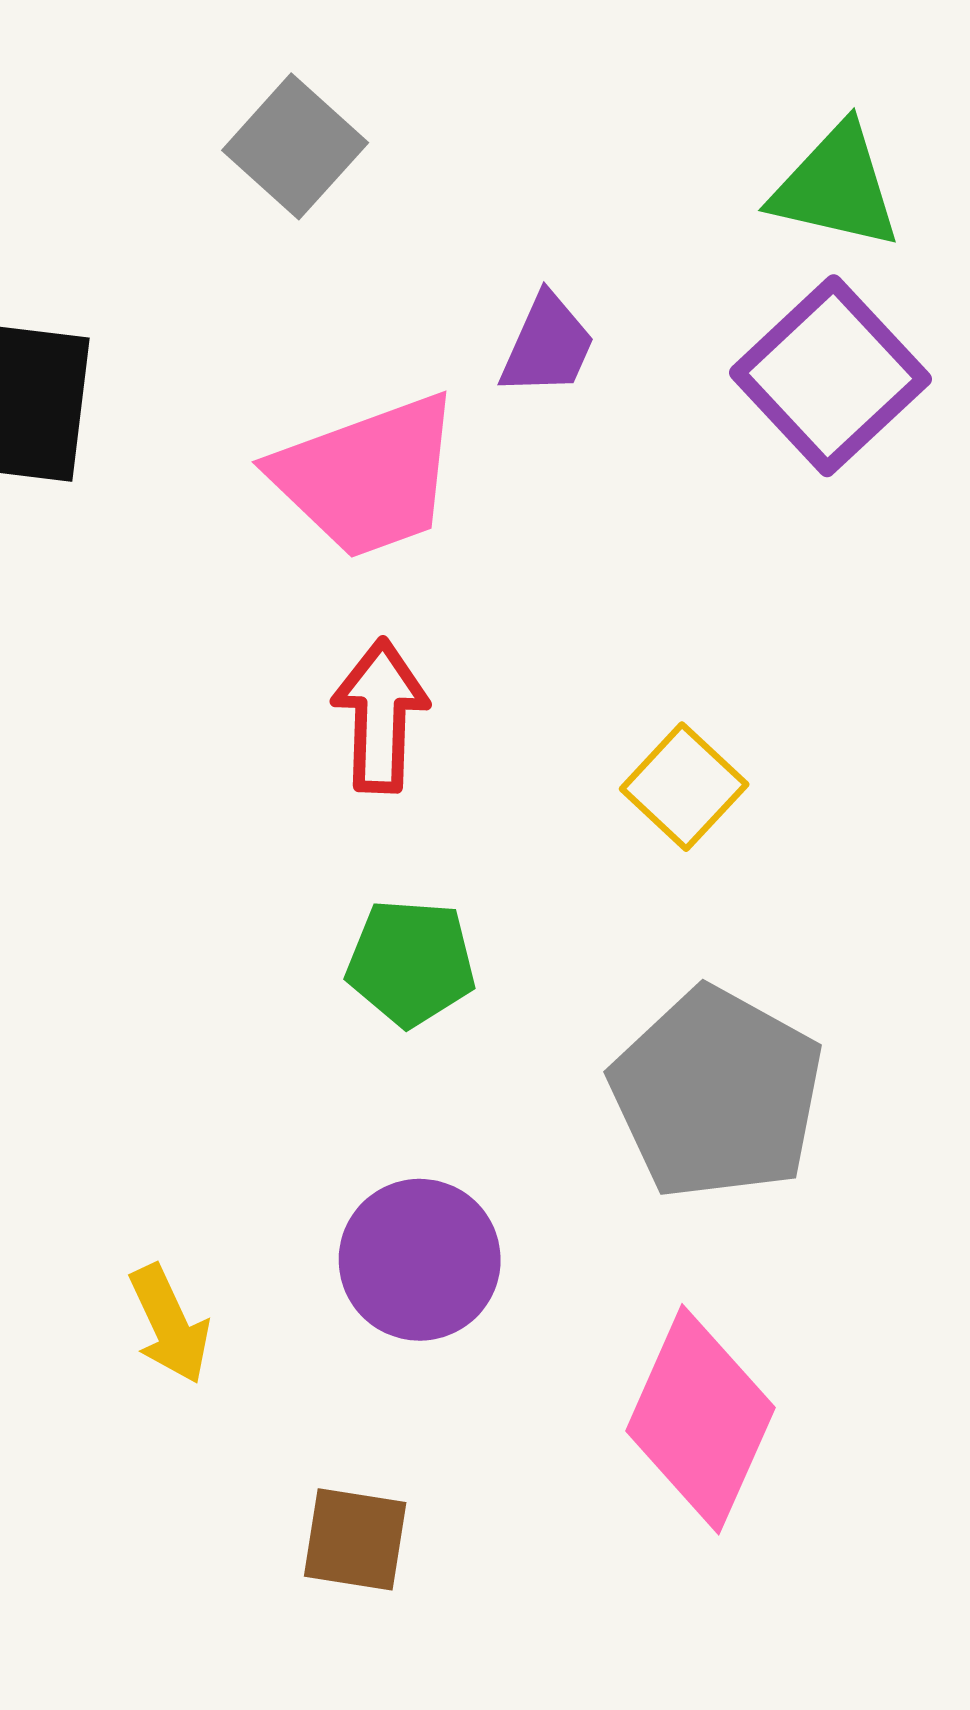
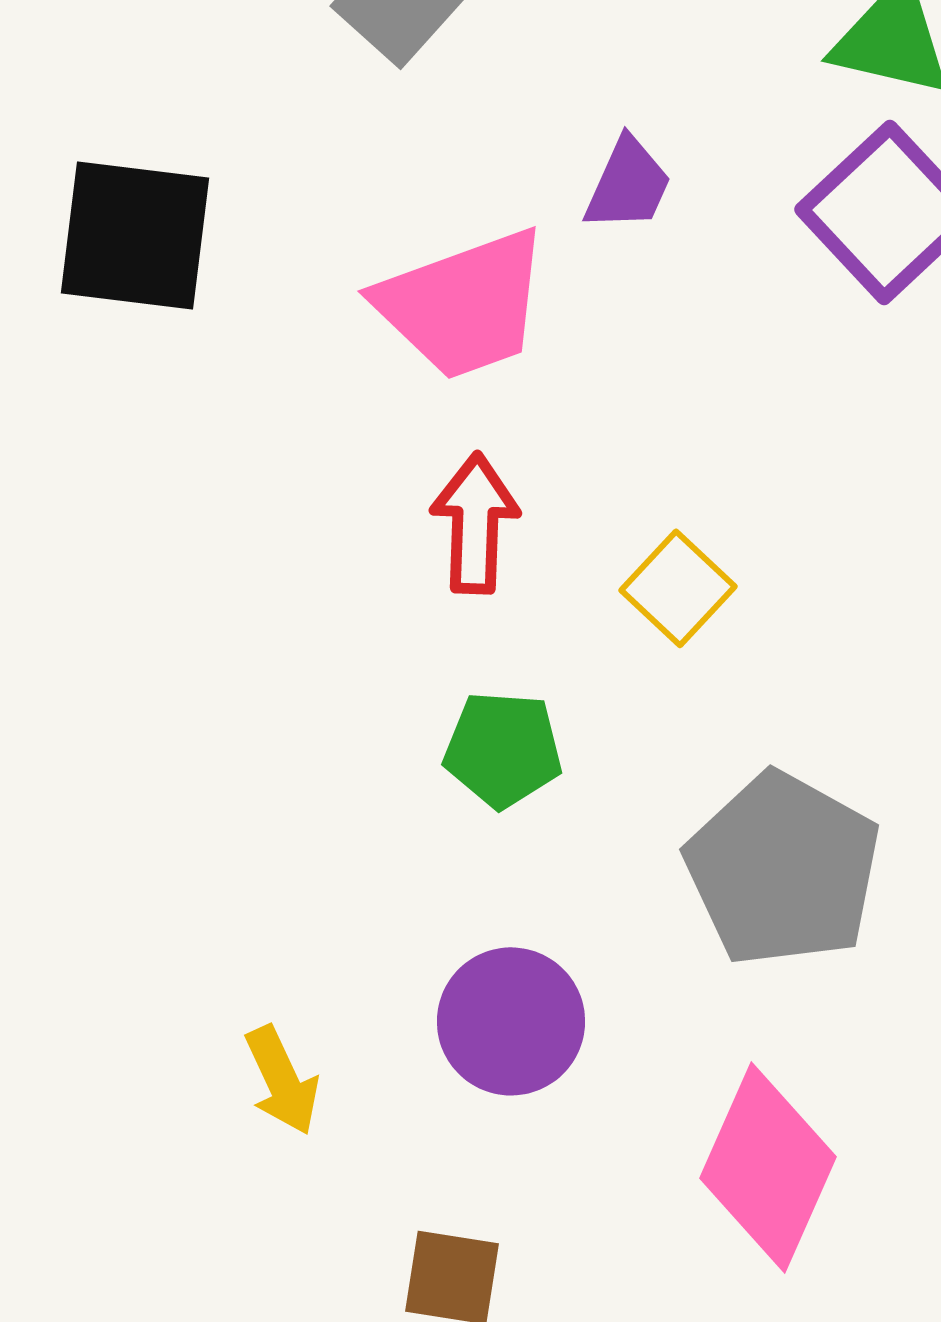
yellow square: (684, 787) -> (678, 588), moved

